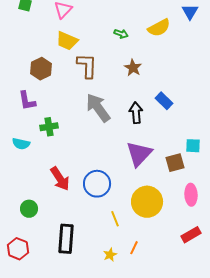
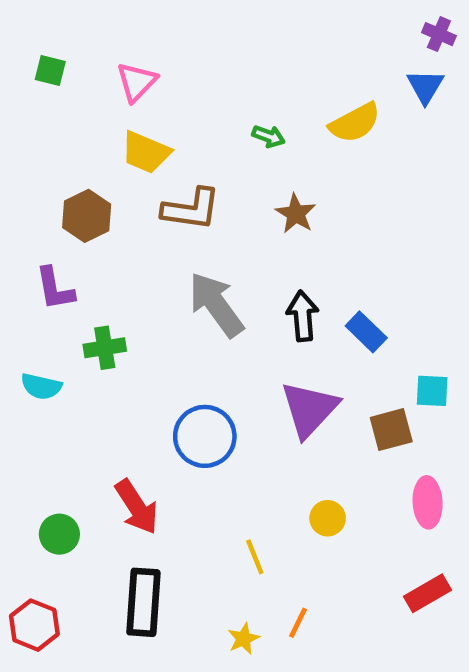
brown L-shape: (87, 66) -> (191, 209), turned 96
blue rectangle: (164, 101) -> (366, 332), moved
red arrow: (60, 179) -> (137, 507), moved
blue circle: (97, 184) -> (205, 436), moved
yellow circle: (147, 202) -> (328, 518), size x0.5

